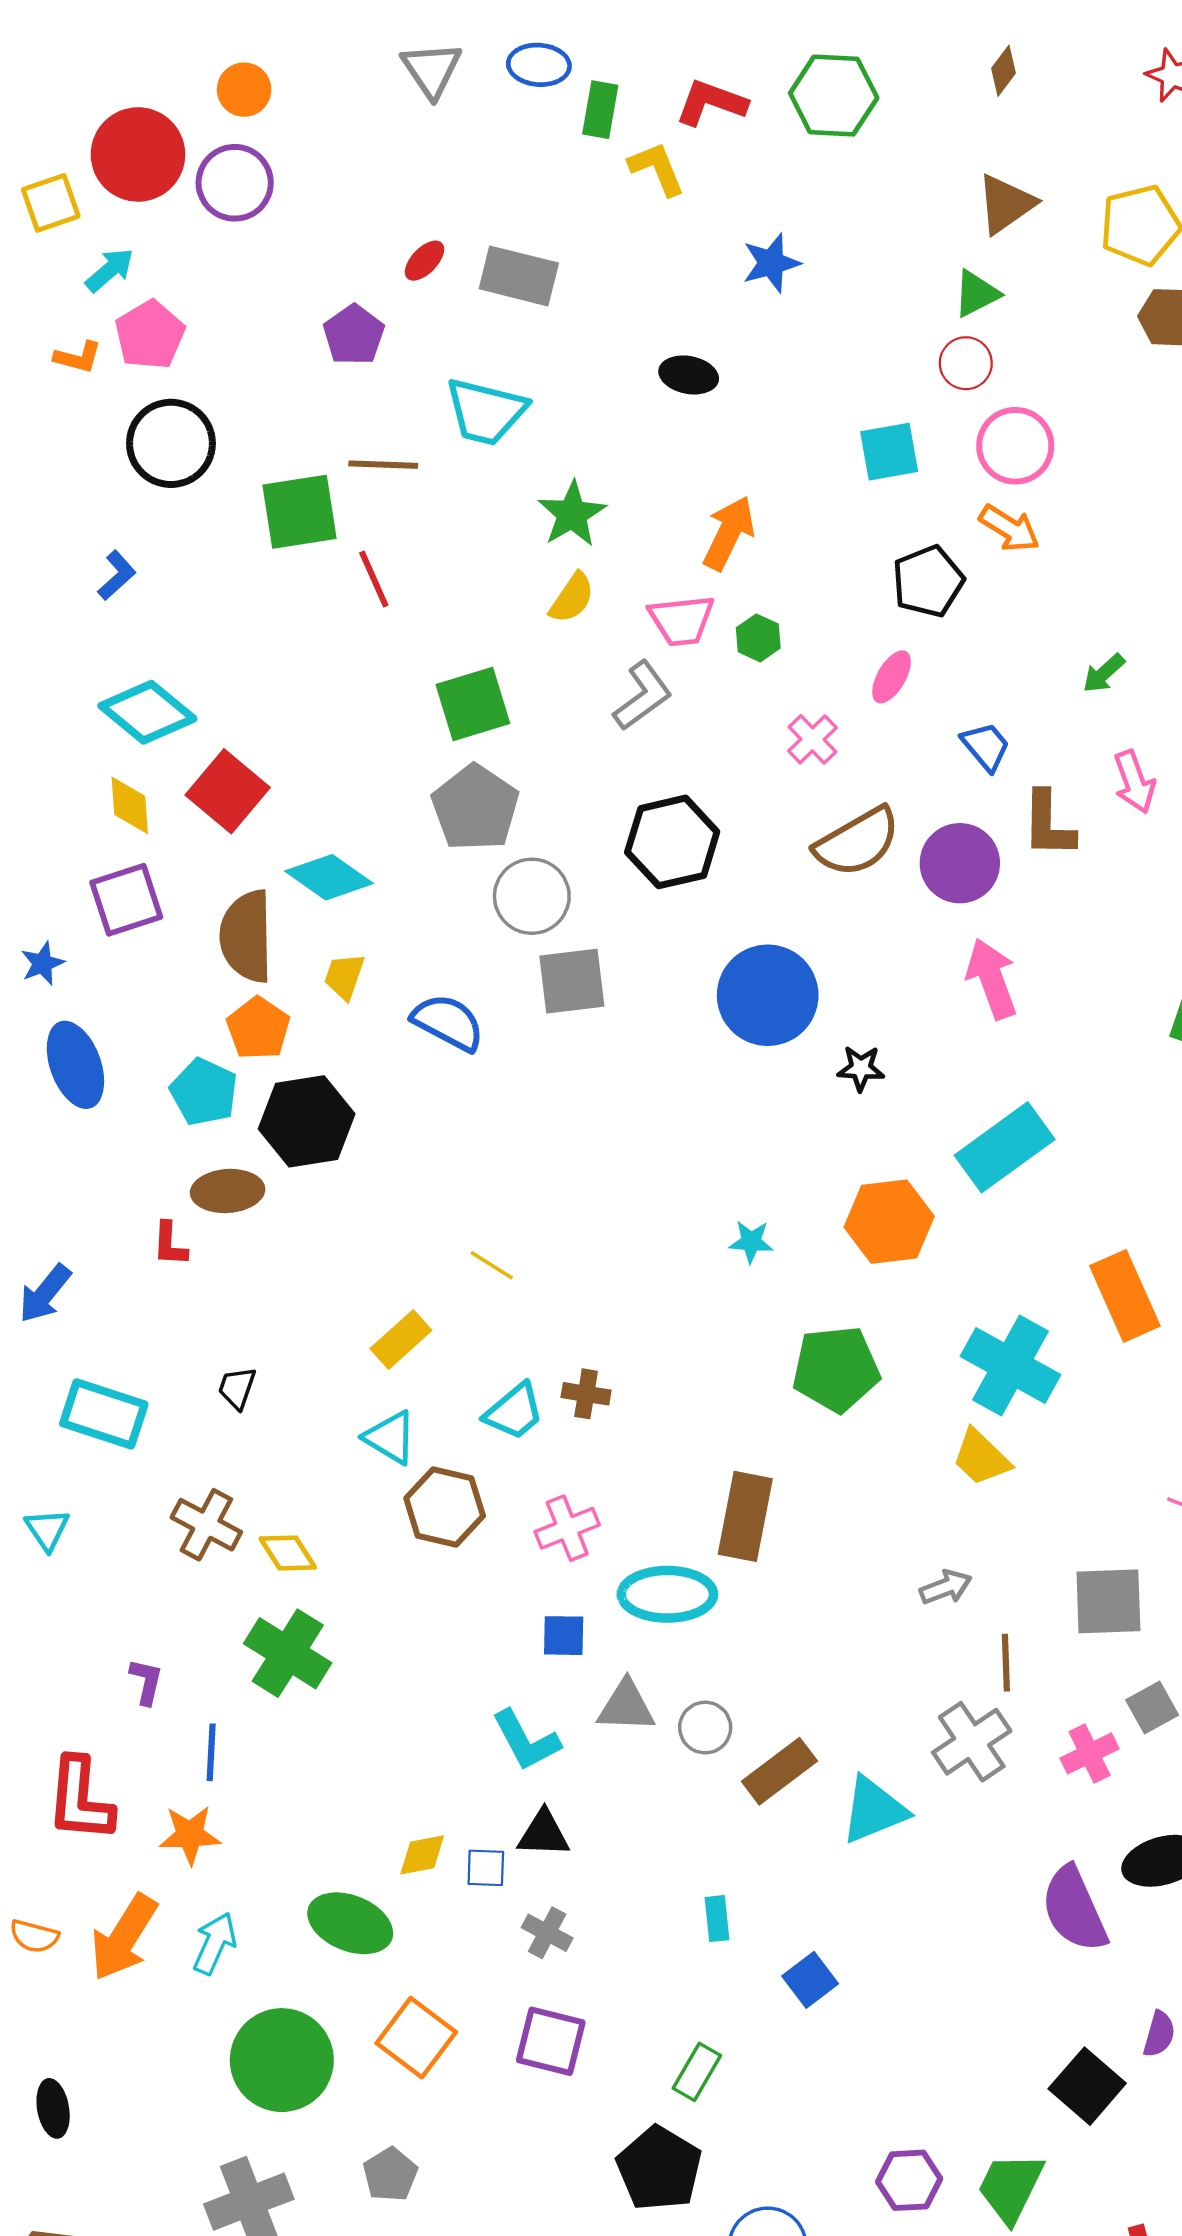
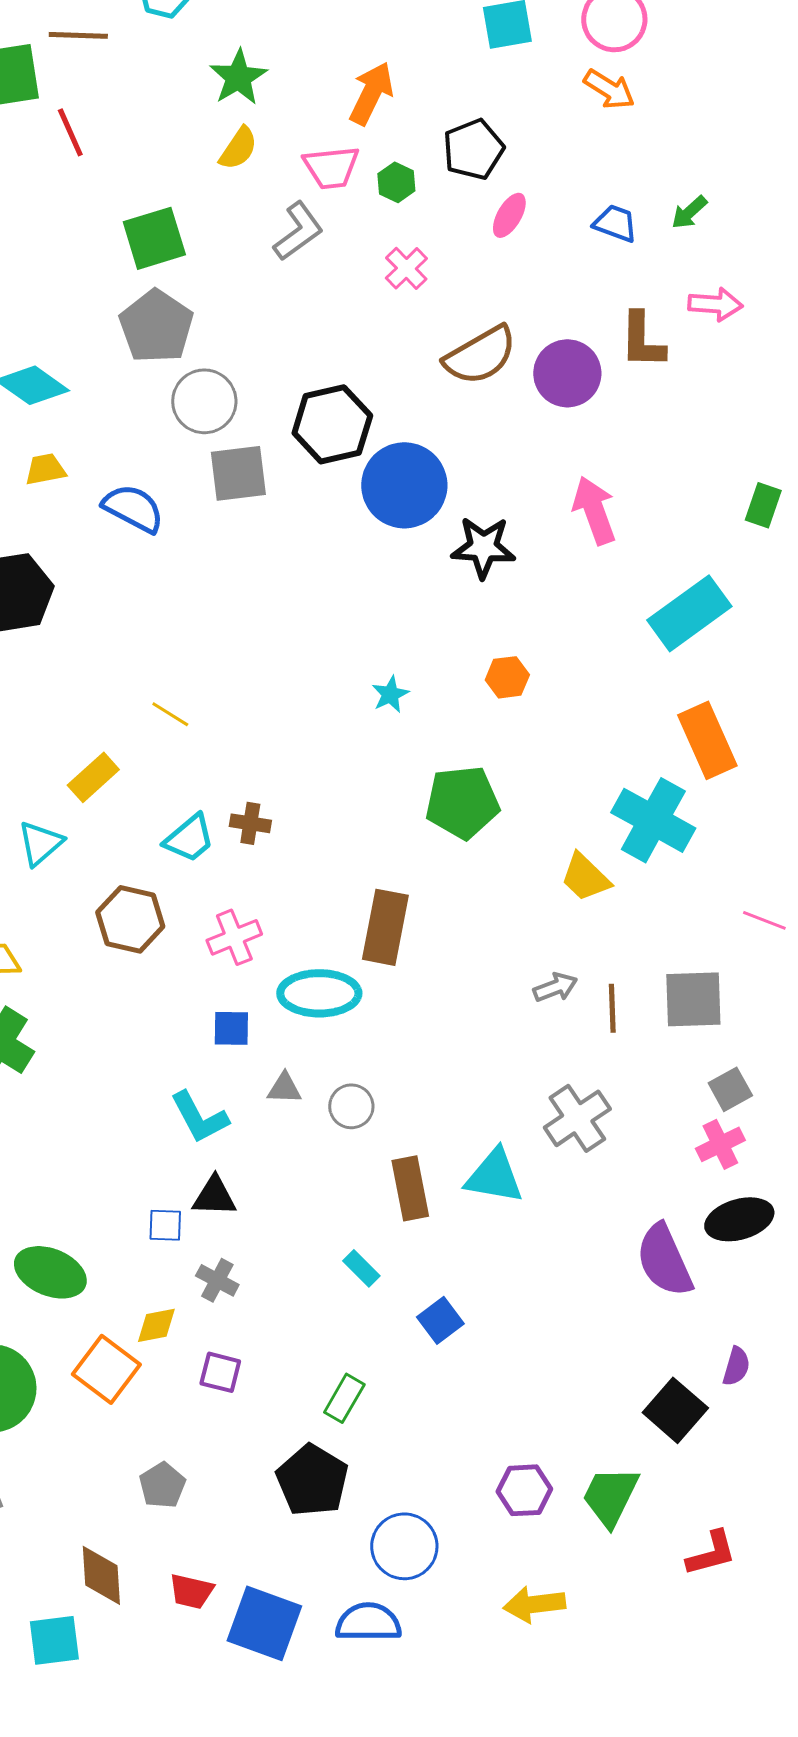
black pentagon: (928, 581) -> (473, 149), moved
pink cross: (812, 739) -> (406, 268), moved
blue trapezoid: (986, 746) -> (615, 223), moved, turned -30
pink arrow: (1134, 782) -> (715, 304), turned -66
black hexagon: (672, 842) -> (332, 424), moved
yellow trapezoid: (344, 976) -> (45, 469), turned 60
pink arrow: (992, 979) -> (594, 510), moved
black star: (861, 1068) -> (483, 547), size x1.6
cyan rectangle: (1005, 1147) -> (689, 613), moved
orange hexagon: (889, 1222) -> (507, 677), size x0.6
cyan star: (751, 1242) -> (390, 694), turned -30
cyan cross: (1011, 1366) -> (653, 820), moved
cyan triangle: (390, 1437) -> (40, 843), moved, turned 48
brown line: (1006, 1663) -> (612, 1008), moved
gray triangle: (626, 1706) -> (284, 1088), size x0.7
pink cross: (1090, 1753) -> (720, 1144), moved
brown rectangle: (779, 1771) -> (410, 1188), moved, turned -64
cyan triangle: (874, 1810) -> (494, 1176), turned 32
yellow diamond: (422, 1855) -> (156, 1325), moved
cyan rectangle: (717, 1919) -> (361, 1268), turned -39
purple square: (551, 2041) -> (220, 1372), size x0.7
gray pentagon: (390, 2174) -> (162, 1485), moved

